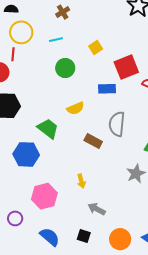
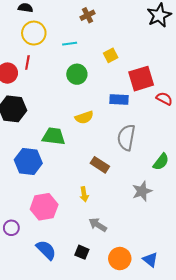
brown cross: (63, 12) -> (88, 15), moved
red line: (13, 54) -> (27, 63), moved
green trapezoid: (48, 129) -> (54, 136), turned -35
brown rectangle: (93, 141) -> (100, 165), moved

